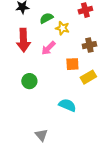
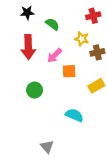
green semicircle: (46, 18) -> (52, 24), turned 64
yellow star: (62, 28) -> (82, 39), moved
orange square: (72, 64) -> (69, 71), moved

